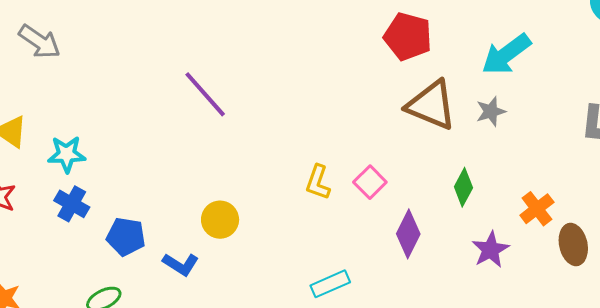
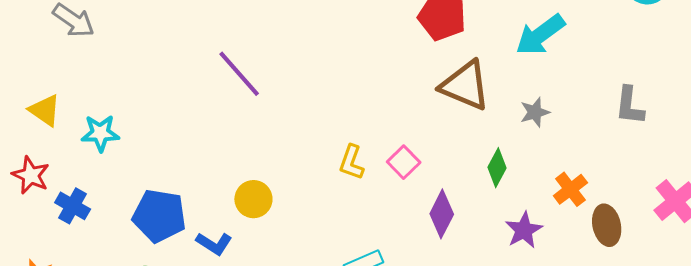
gray star: (491, 111) -> (535, 112), moved
blue cross: (72, 204) -> (73, 206), moved
blue pentagon: (126, 237) -> (159, 216), size x1.4

